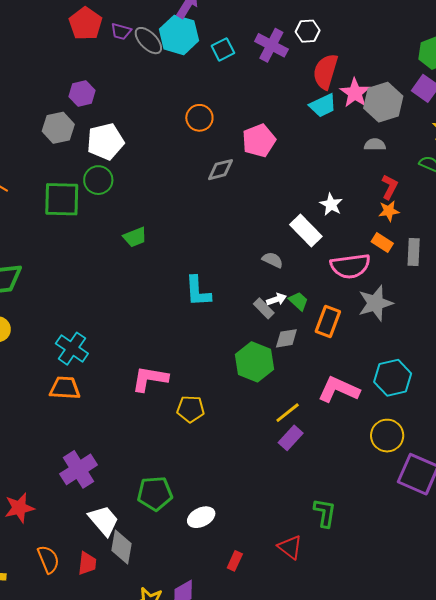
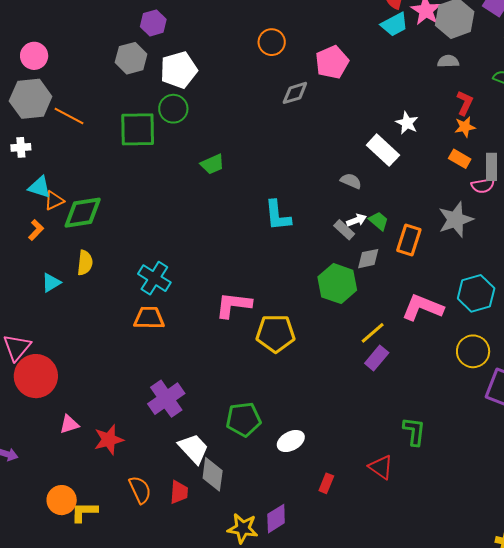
pink semicircle: (350, 266) -> (483, 186), moved, size x0.6
yellow pentagon: (191, 409) -> (276, 333), size x1.4

